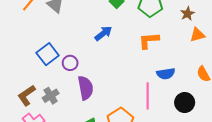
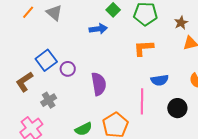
blue arrow: (103, 33) -> (98, 29), moved, turned 30
purple semicircle: (85, 88) -> (99, 84), moved
brown L-shape: (27, 95) -> (24, 82), moved

